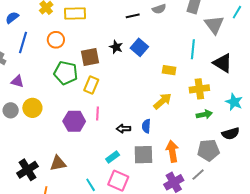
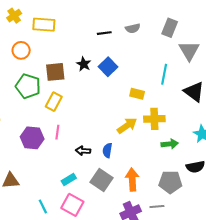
yellow cross: (199, 89) -> (154, 119), moved
gray square: (143, 155) -> (102, 180), turned 30
gray line: (198, 175) -> (157, 207), turned 32

